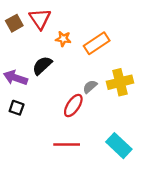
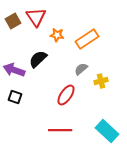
yellow cross: (120, 82) -> (101, 81), moved, size x0.6
gray semicircle: (90, 87) -> (81, 69), moved

